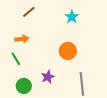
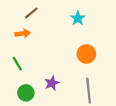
orange arrow: (22, 39) -> (23, 33), moved
orange circle: (68, 51) -> (86, 54), moved

